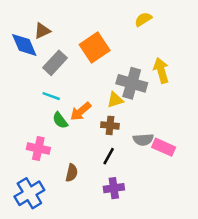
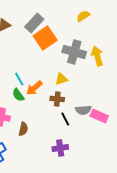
gray rectangle: (55, 63) -> (34, 23), moved
gray cross: (132, 83) -> (74, 52), moved
cyan line: (51, 96) -> (19, 79), moved, turned 40
black line: (109, 156) -> (65, 119), moved, turned -56
brown semicircle: (72, 173) -> (23, 129), moved

